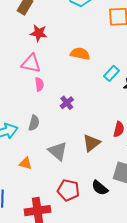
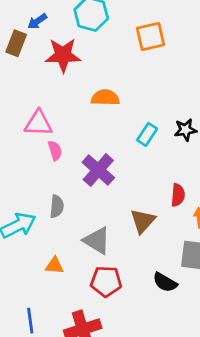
red star: (39, 33) -> (63, 55), moved, size x1.4
cyan rectangle: (111, 73) -> (147, 134), moved
purple cross: (67, 103) -> (98, 170), size x1.6
red pentagon: (68, 190) -> (106, 281), moved

